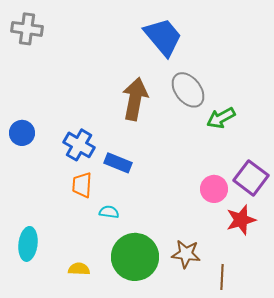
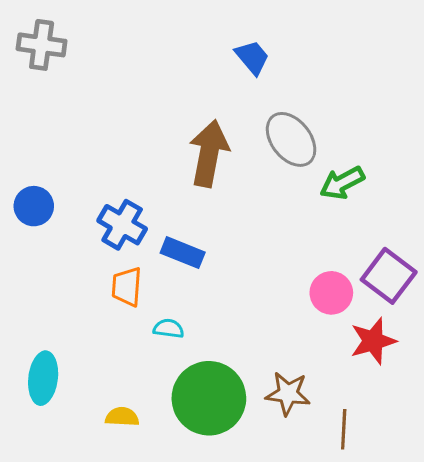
blue trapezoid: (163, 37) -> (252, 57), size x0.6

